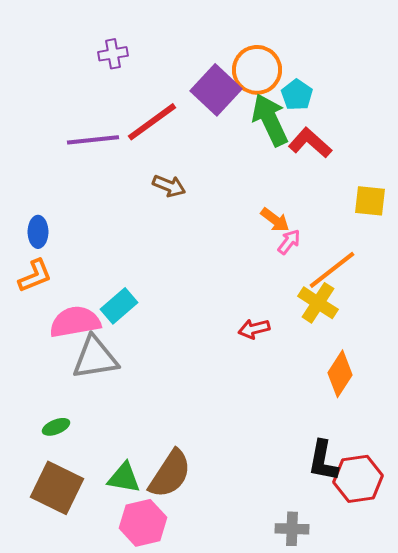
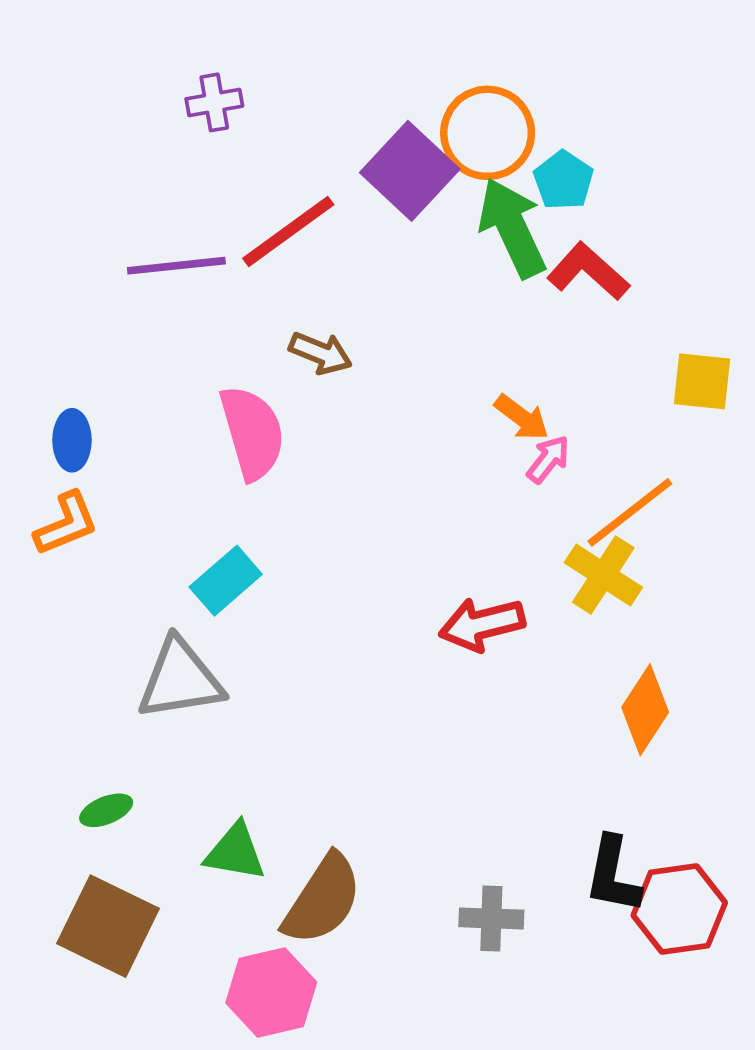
pink semicircle: (75, 322) -> (252, 433), moved, turned 84
red arrow: (254, 329) -> (482, 624), size x1.4
green triangle: (124, 478) -> (235, 852), moved
gray cross: (292, 529) -> (491, 918), moved

